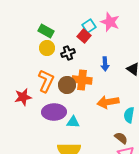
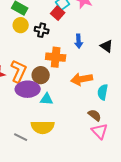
black cross: (68, 53) -> (42, 30), turned 32
orange L-shape: (46, 81) -> (19, 71), moved
brown circle: (67, 85) -> (41, 75), moved

